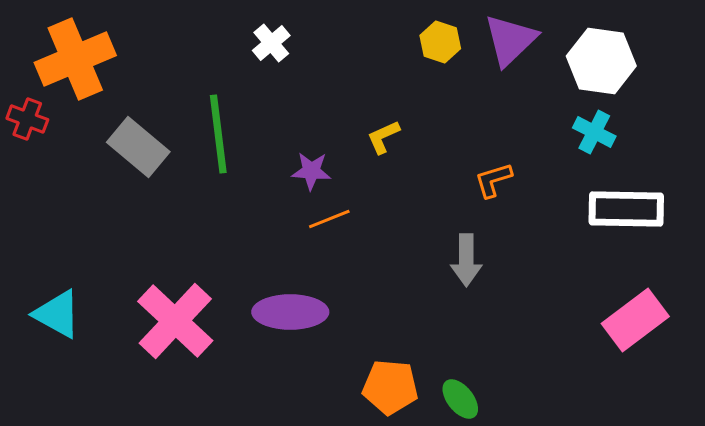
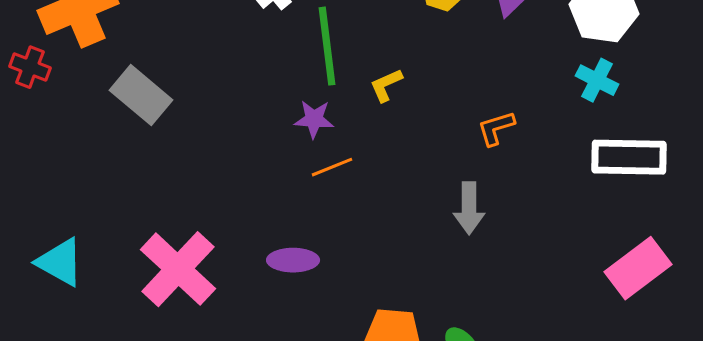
green line: (218, 134) -> (327, 46), moved
purple ellipse: (290, 312) -> (293, 260), size x0.7

